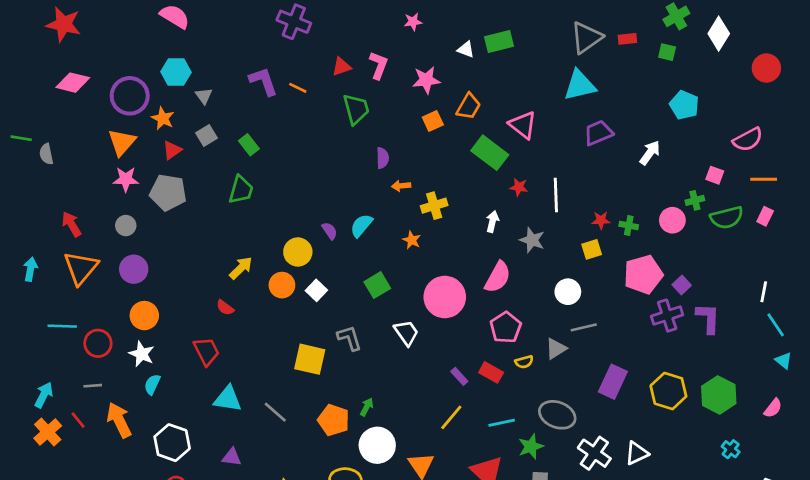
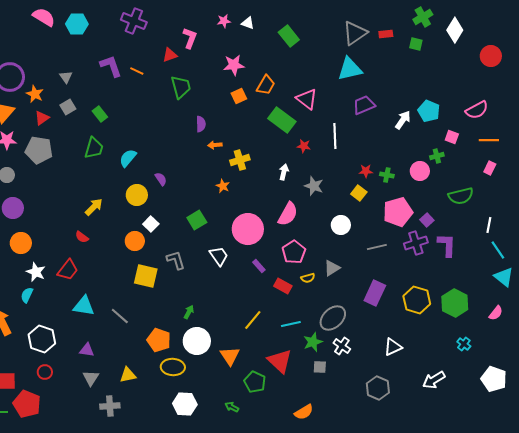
green rectangle: (499, 42) -> (289, 36), turned 65
white triangle: (466, 49) -> (248, 23), moved
pink L-shape: (379, 65) -> (190, 38), moved
cyan hexagon: (176, 72) -> (77, 24), moved
cyan pentagon: (684, 105) -> (429, 111), moved
white line: (556, 195) -> (335, 136), moved
green semicircle: (727, 218) -> (461, 196), moved
cyan semicircle: (361, 226) -> (128, 158), moved
yellow square: (592, 249) -> (359, 193), turned -35
orange circle: (282, 285) -> (135, 241), moved
gray line: (584, 327) -> (377, 247), moved
red trapezoid: (206, 351) -> (68, 270), turned 65
white star: (142, 354) -> (36, 272), moved
cyan triangle: (784, 361) -> (504, 277), size x1.5
purple rectangle: (459, 376) -> (259, 266), moved
gray ellipse: (557, 415) -> (333, 318), turned -64
orange pentagon: (334, 420) -> (159, 340), moved
white cross: (594, 453) -> (342, 346), moved, size x0.7

